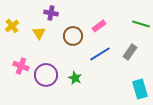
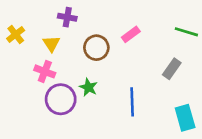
blue line: (100, 54) -> (132, 102), moved, turned -60
pink cross: (21, 66) -> (45, 71), moved
green star: (75, 78) -> (88, 87), moved

